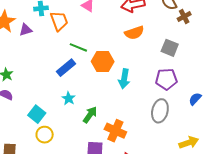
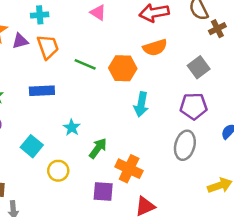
orange trapezoid: (59, 21) -> (48, 47), moved
gray square: (170, 48) -> (199, 67), turned 30
orange hexagon: (103, 61) -> (123, 68), moved
blue rectangle: (66, 68) -> (42, 91), moved, turned 36
yellow circle: (45, 135) -> (58, 171), moved

